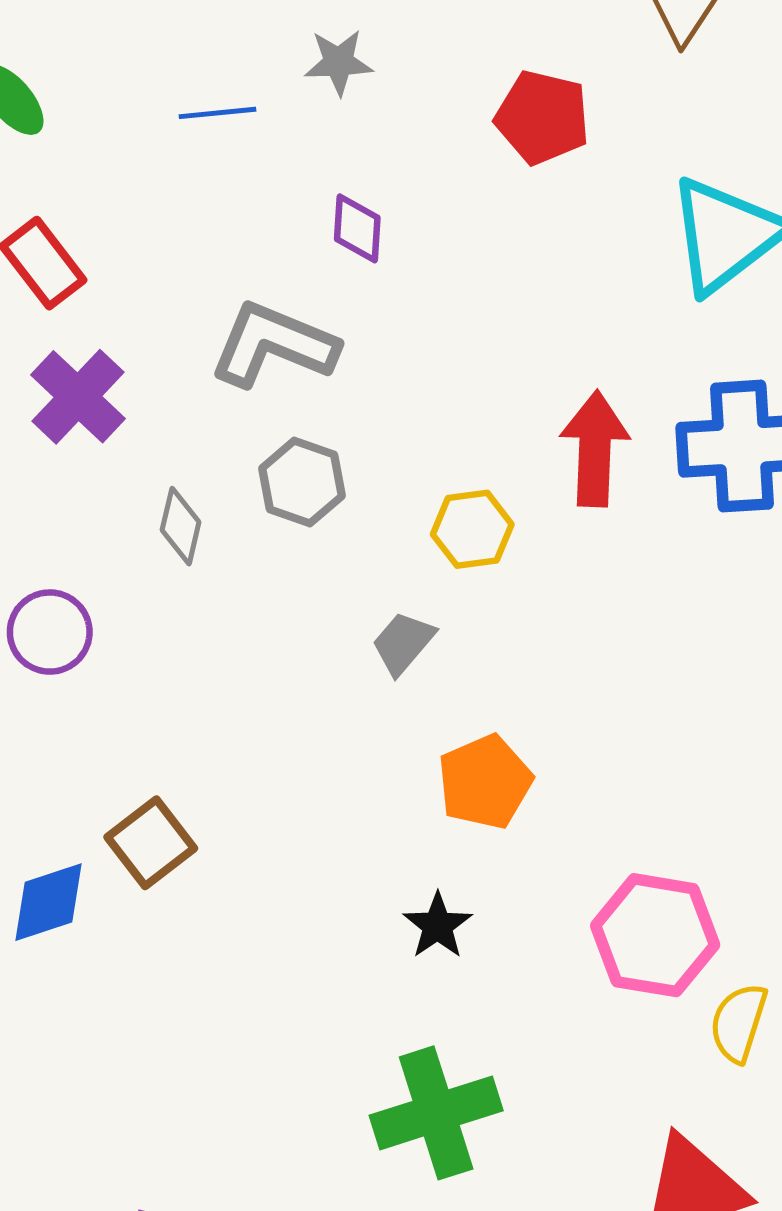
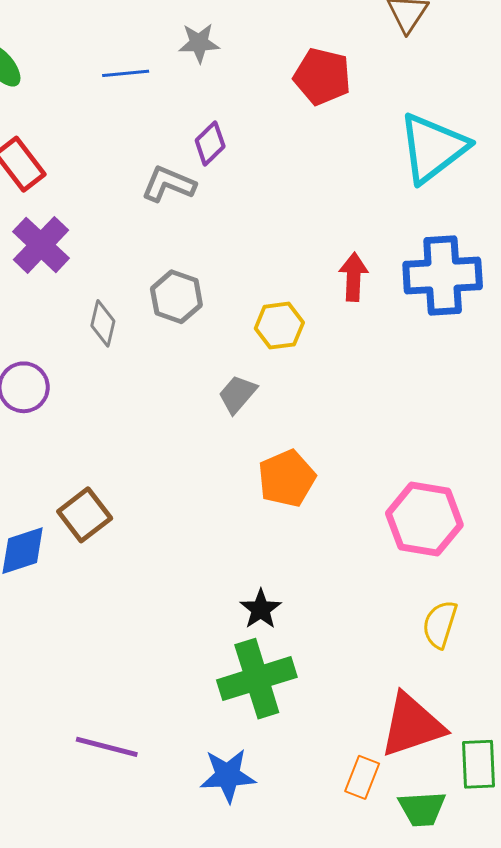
purple diamond: (357, 228) -> (210, 143), turned 42
gray L-shape: (273, 345) -> (168, 184), moved, size x0.7
red arrow: (595, 449) -> (354, 277), size x0.7
black star: (438, 926) -> (261, 609), moved
pink hexagon: (655, 935) -> (424, 519), moved

